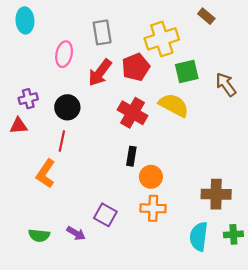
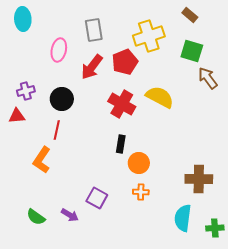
green square: (187, 71) -> (192, 51), moved, turned 30
orange cross: (153, 208) -> (141, 192), size x0.7
green cross: (233, 234) -> (215, 228), moved
green semicircle: (39, 235) -> (36, 217), turned 30

